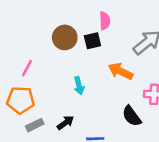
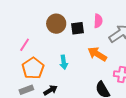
pink semicircle: (105, 21) -> (98, 21), moved
orange pentagon: (20, 100) -> (33, 68), moved, turned 30

